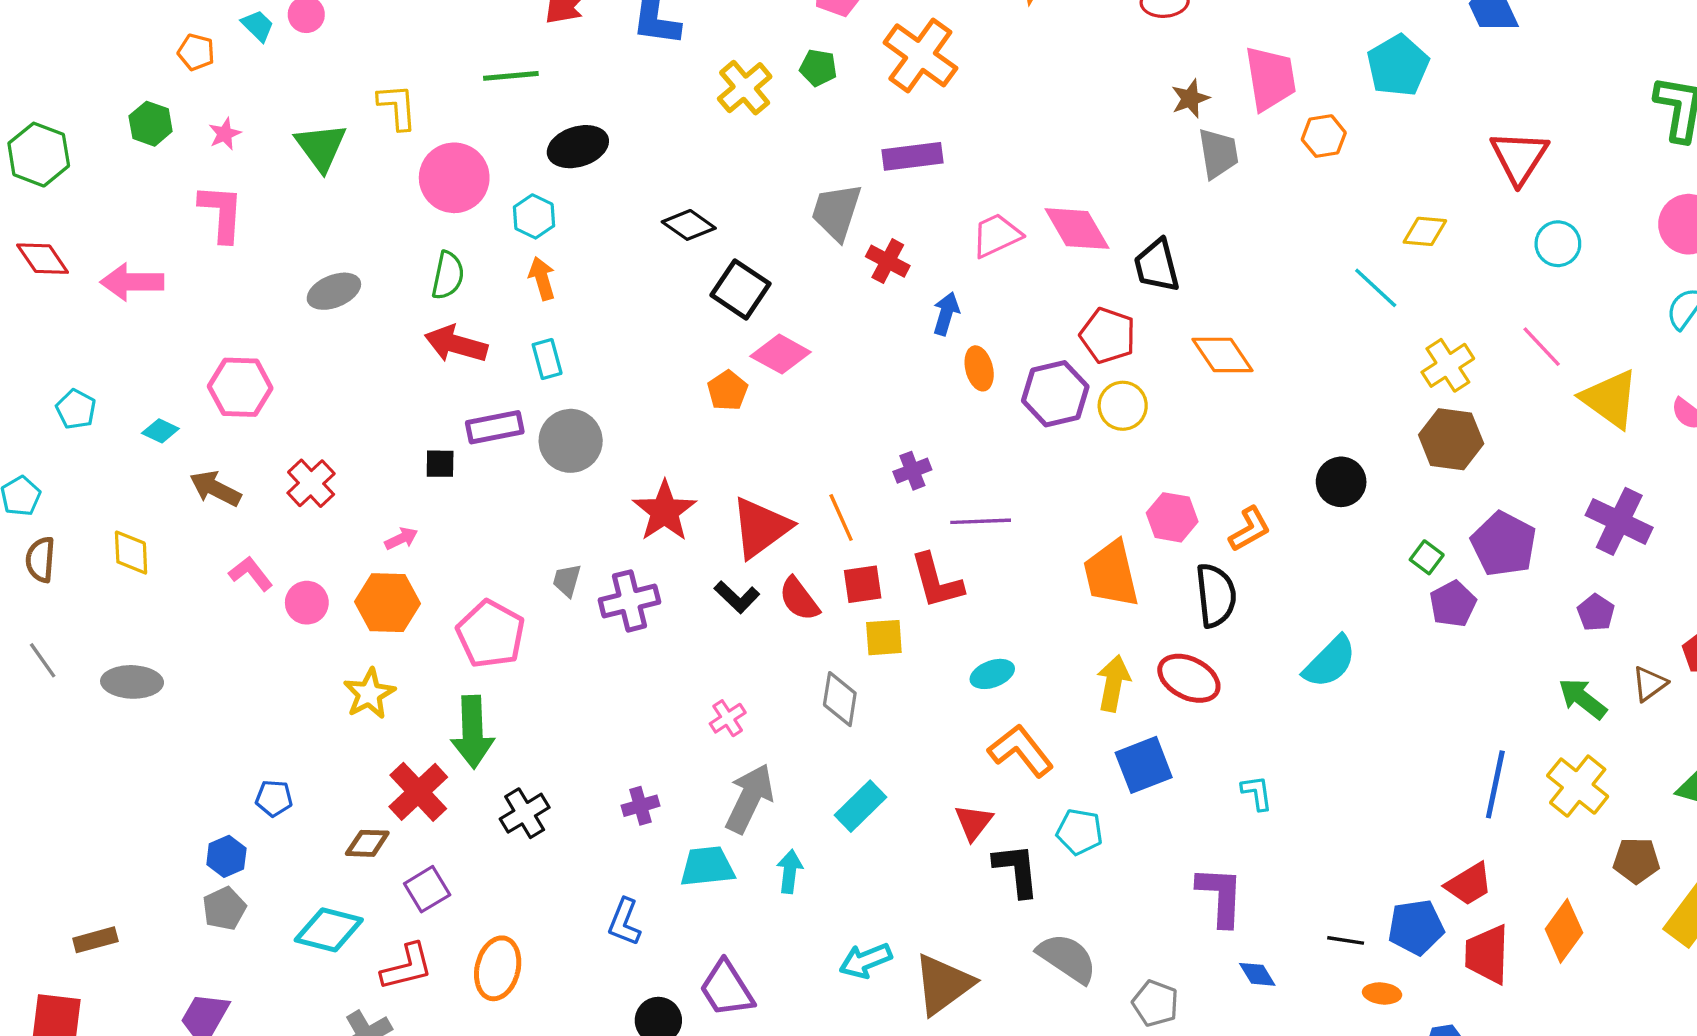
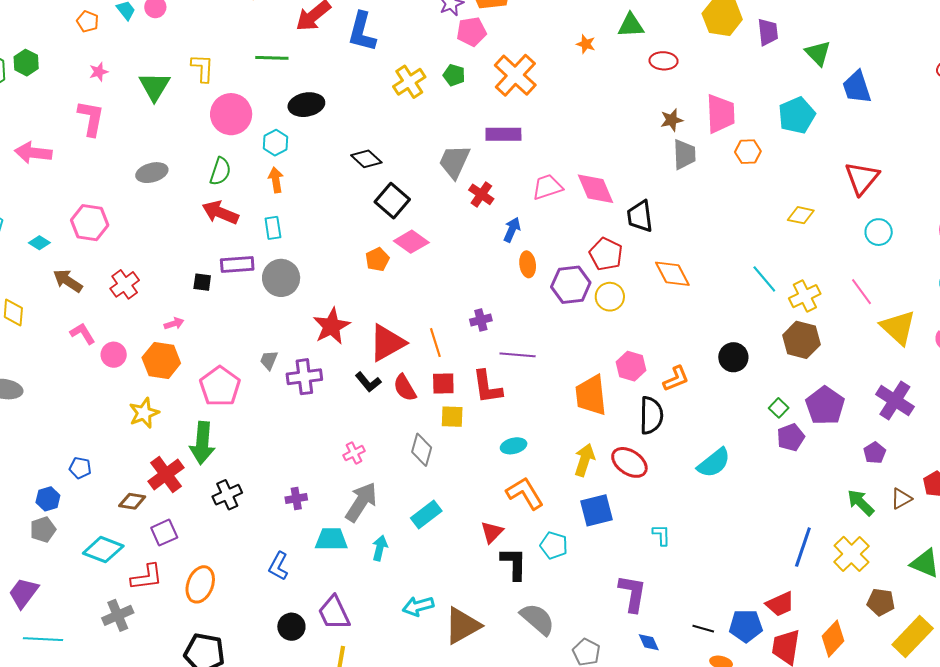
green hexagon: (151, 124) -> (26, 63), moved
cyan line: (1376, 288) -> (764, 279), moved

